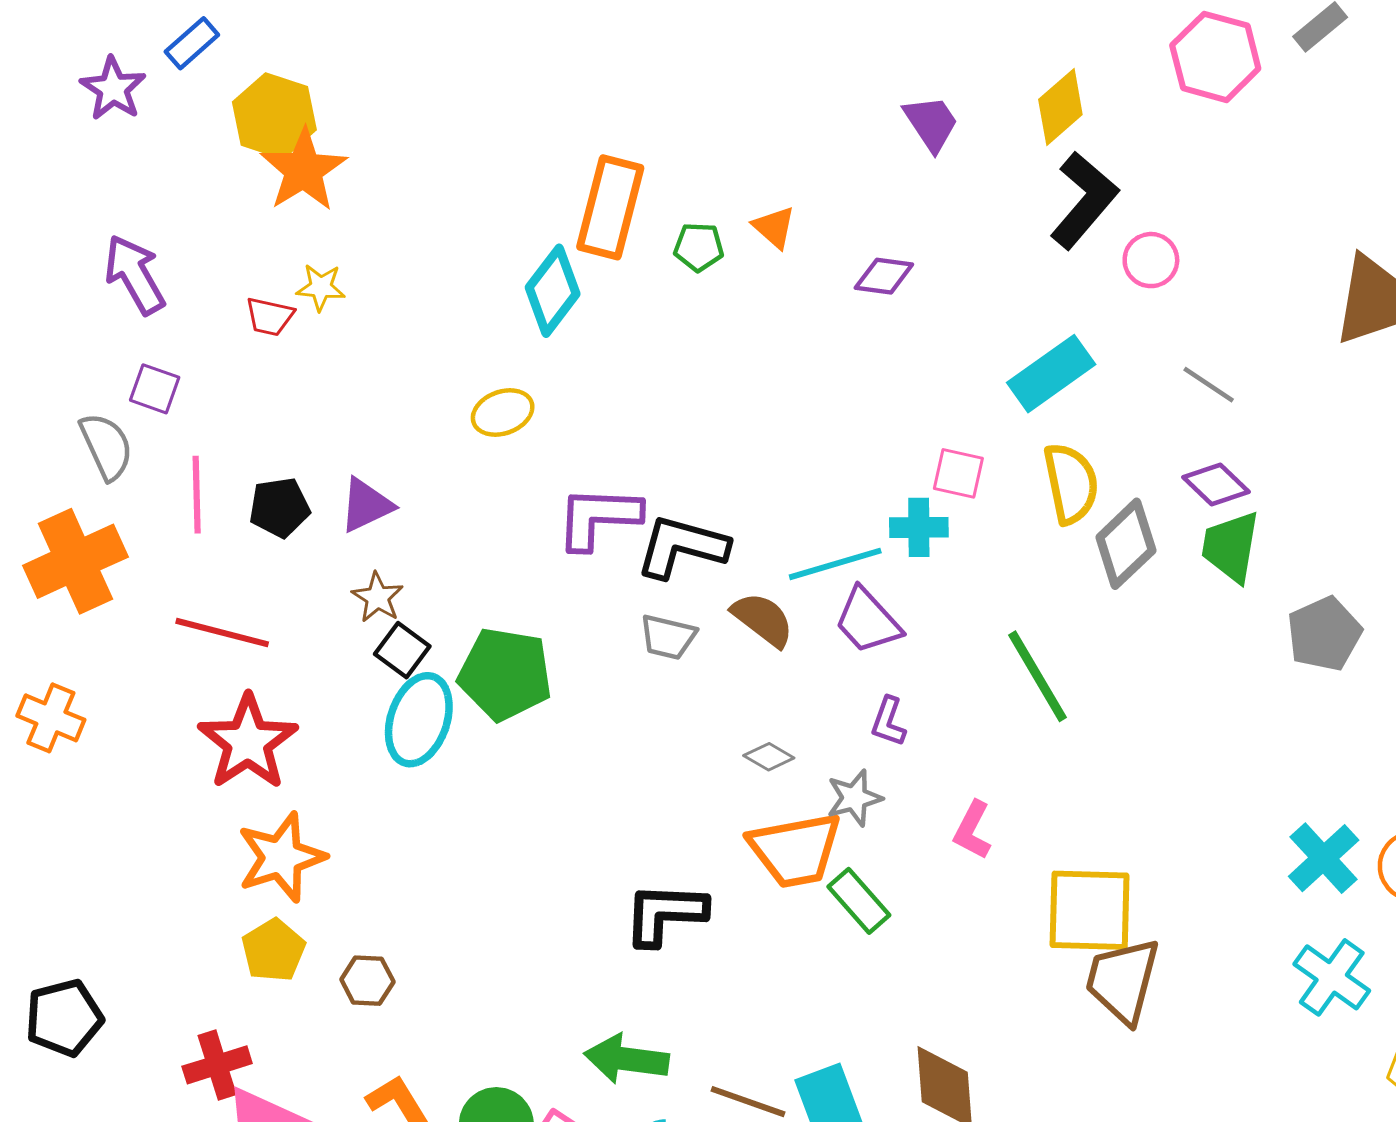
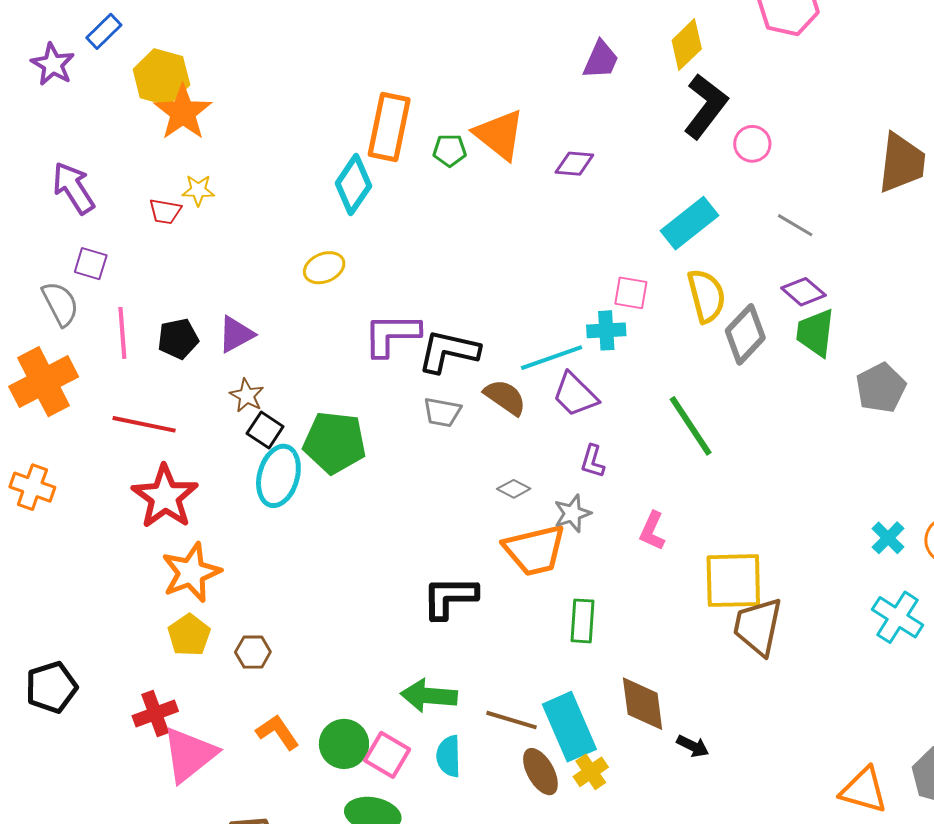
purple trapezoid: (931, 123) -> (601, 60), turned 60
orange triangle: (774, 227) -> (499, 135), size x1.8
cyan cross: (1324, 858) -> (888, 538), size x0.7
green rectangle: (859, 901) -> (582, 621), moved, turned 48

